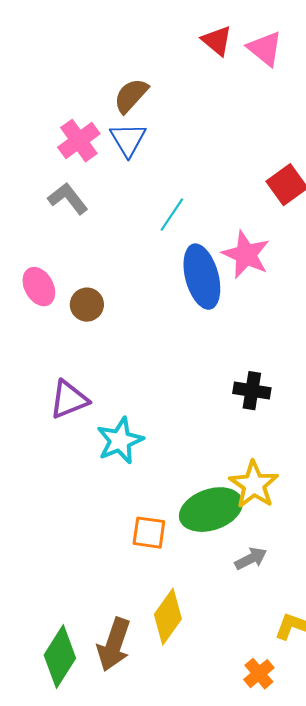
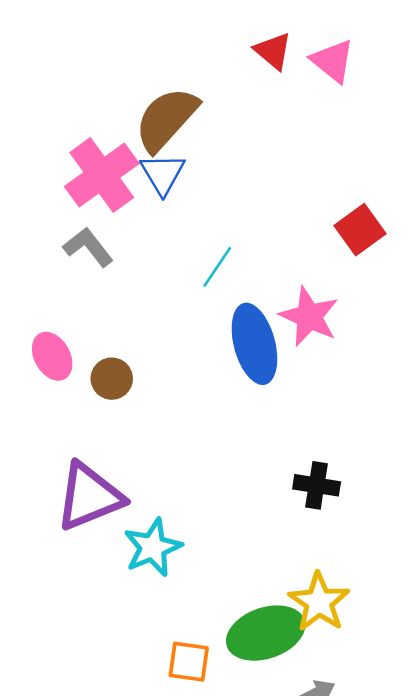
brown semicircle: (131, 96) -> (166, 119), size x1.5
pink cross: (79, 141) -> (102, 175), size x1.4
purple triangle: (69, 400) -> (89, 497), size x1.4

